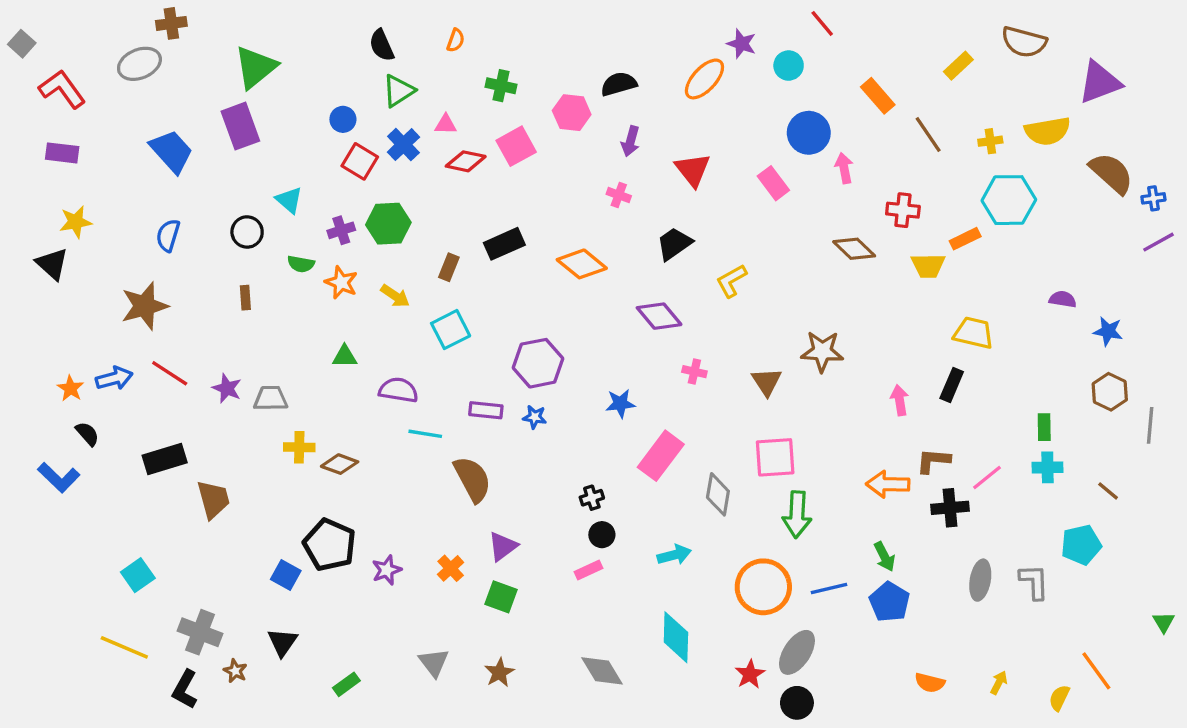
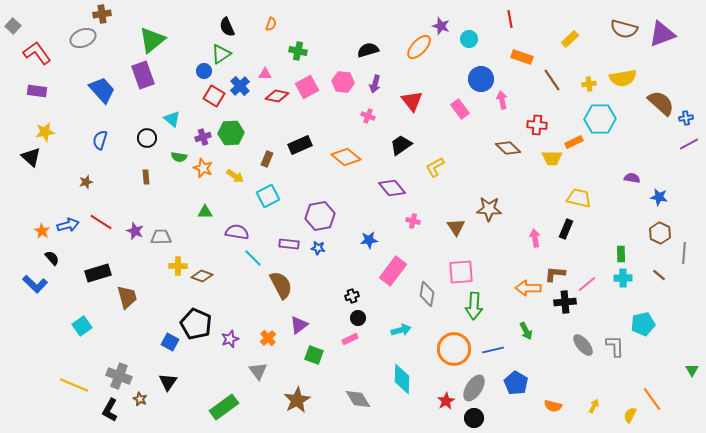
red line: (822, 23) -> (510, 19), moved, turned 30
brown semicircle: (1024, 42) -> (624, 29), moved
purple triangle: (1100, 82) -> (662, 34), moved
green triangle: (398, 91) -> (221, 54), moved
orange rectangle: (878, 96) -> (522, 57), turned -30
pink hexagon: (572, 113) -> (343, 82), moved
brown star: (145, 306) -> (86, 182), size x0.5
cyan line: (425, 434) -> (253, 258), turned 36
brown line: (1108, 491) -> (659, 275), moved
cyan square: (138, 575) -> (82, 326), moved
gray ellipse: (980, 580) -> (583, 345), turned -50
green square: (501, 597) -> (314, 355), moved
blue pentagon: (889, 602) -> (516, 383), moved
gray triangle: (434, 662) -> (258, 371), moved
brown star: (499, 673) -> (297, 400), size x1.5
green rectangle: (346, 684) -> (224, 407), moved, size x1.8

